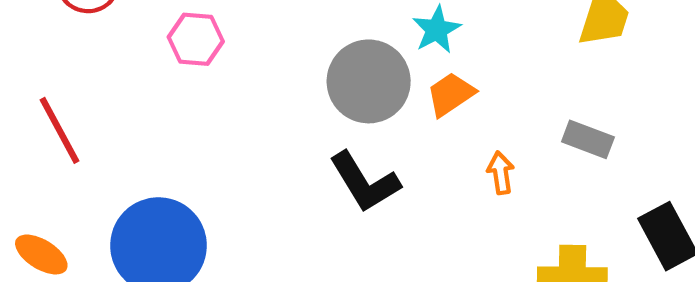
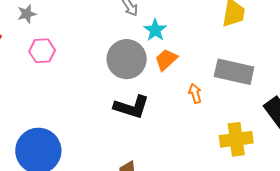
gray rectangle: (588, 139) -> (234, 72), size x1.6
black L-shape: (365, 182) -> (131, 107), turned -33

